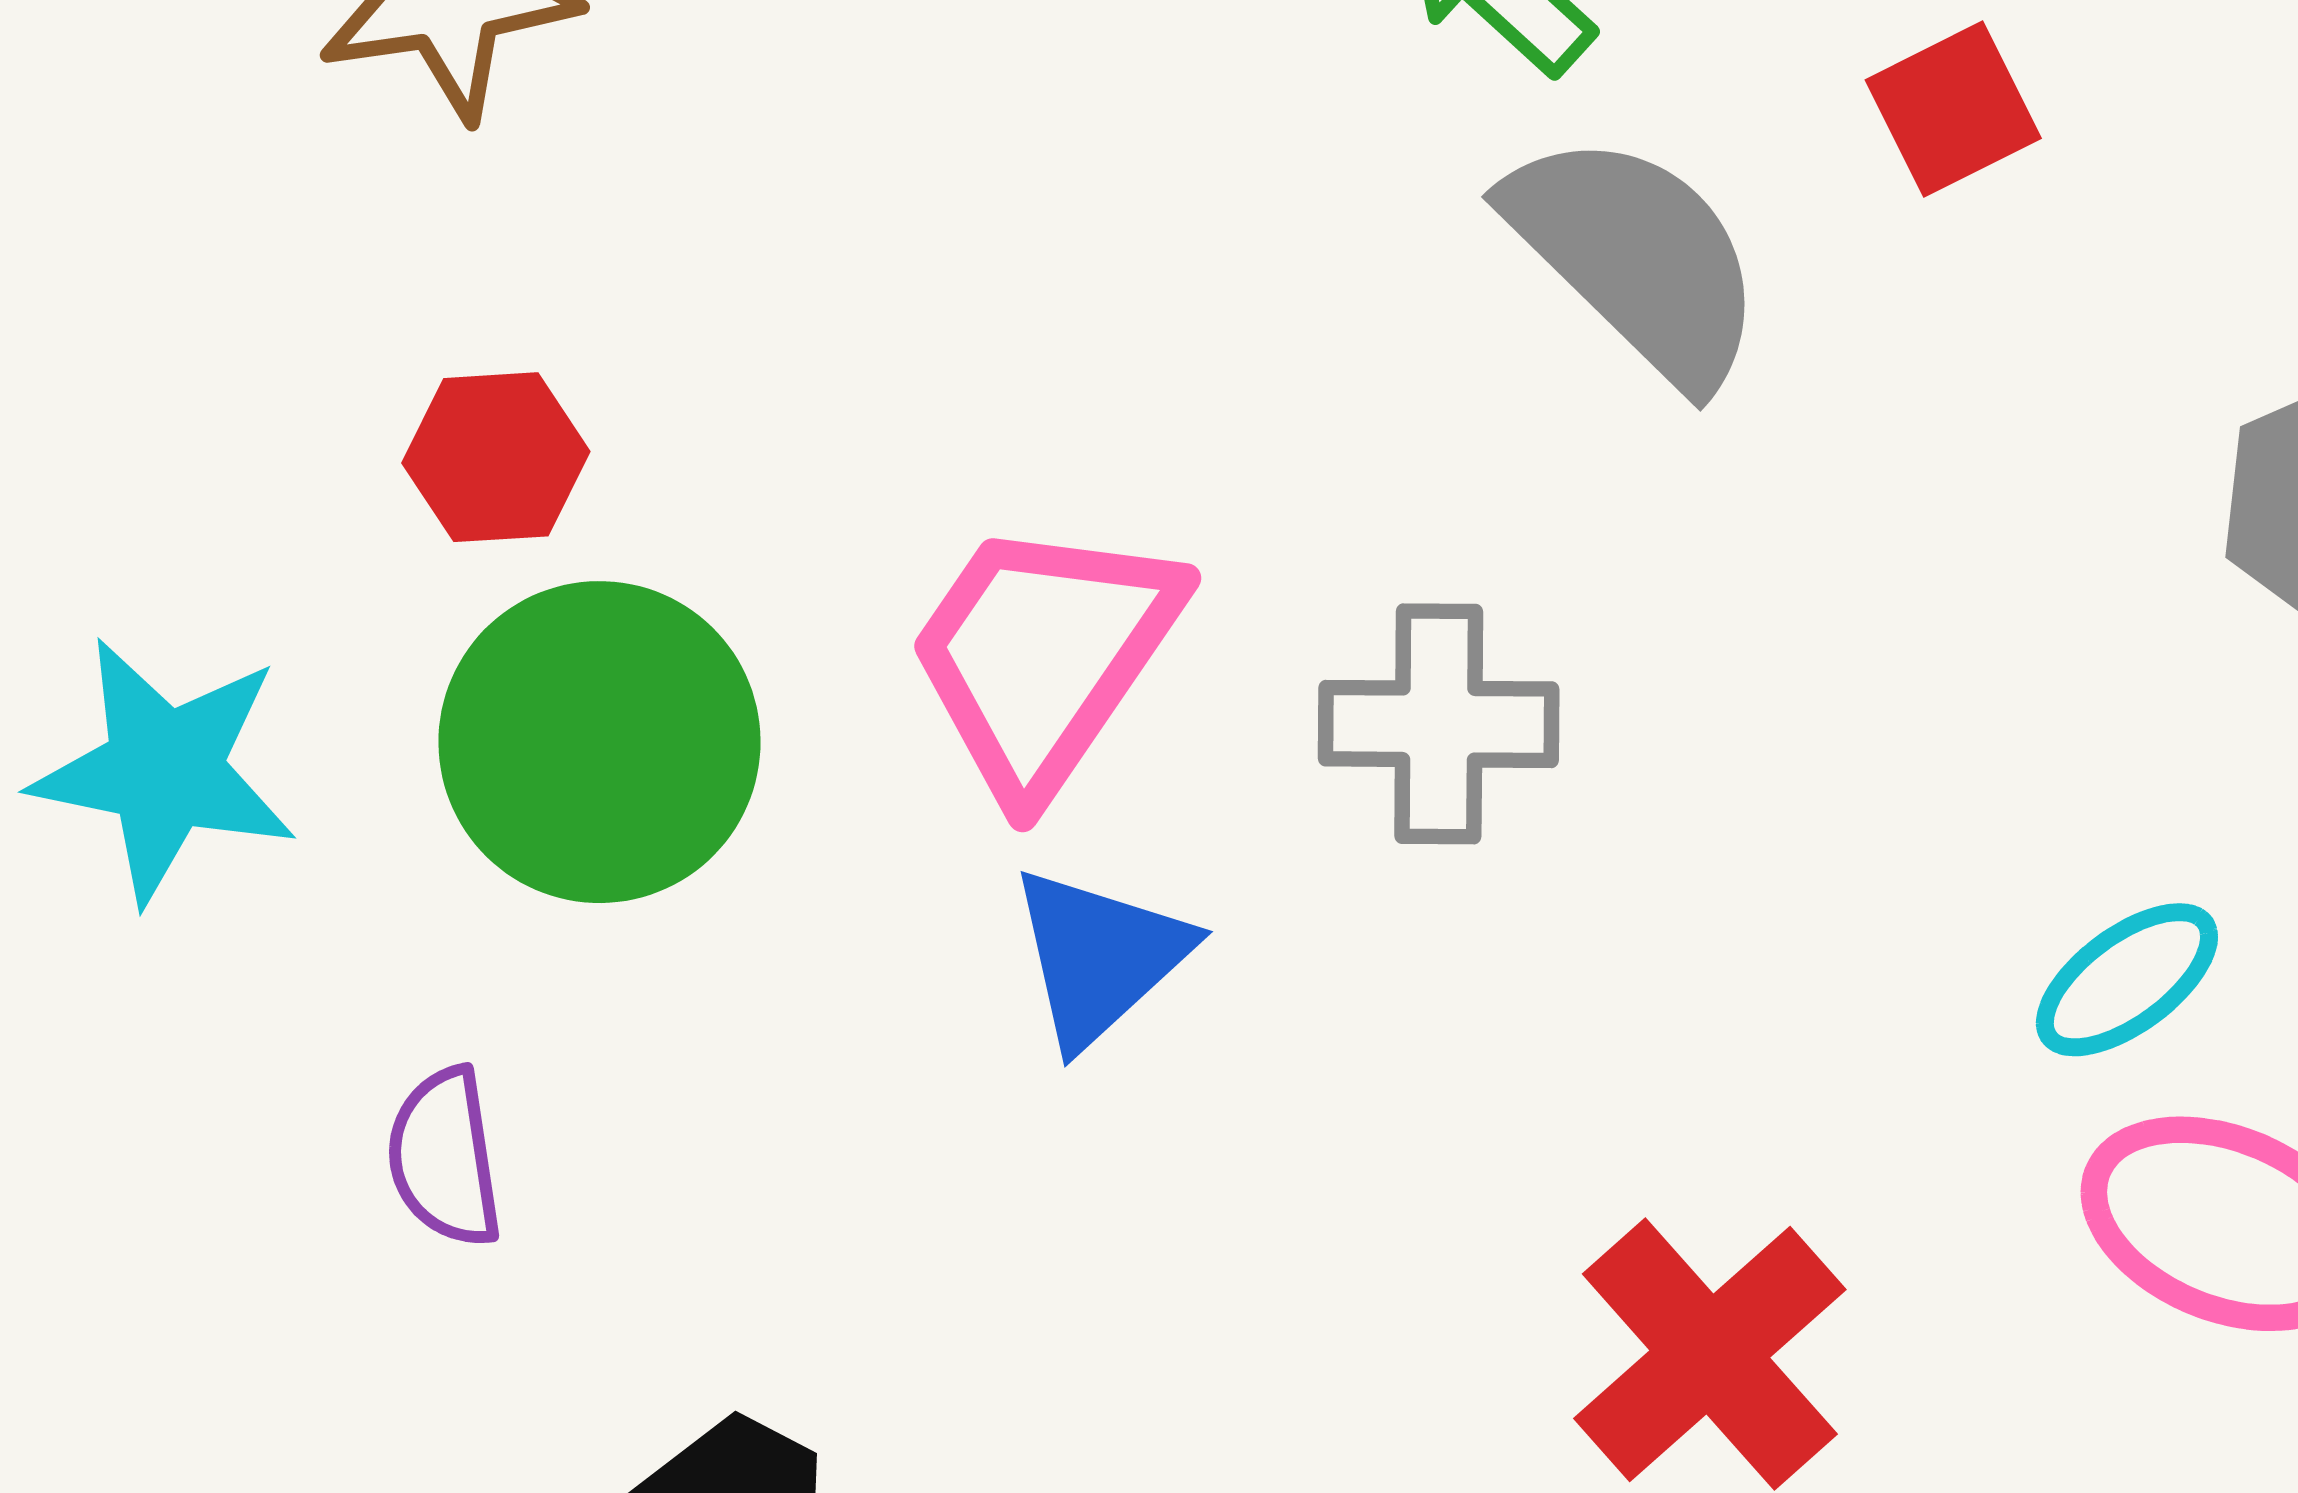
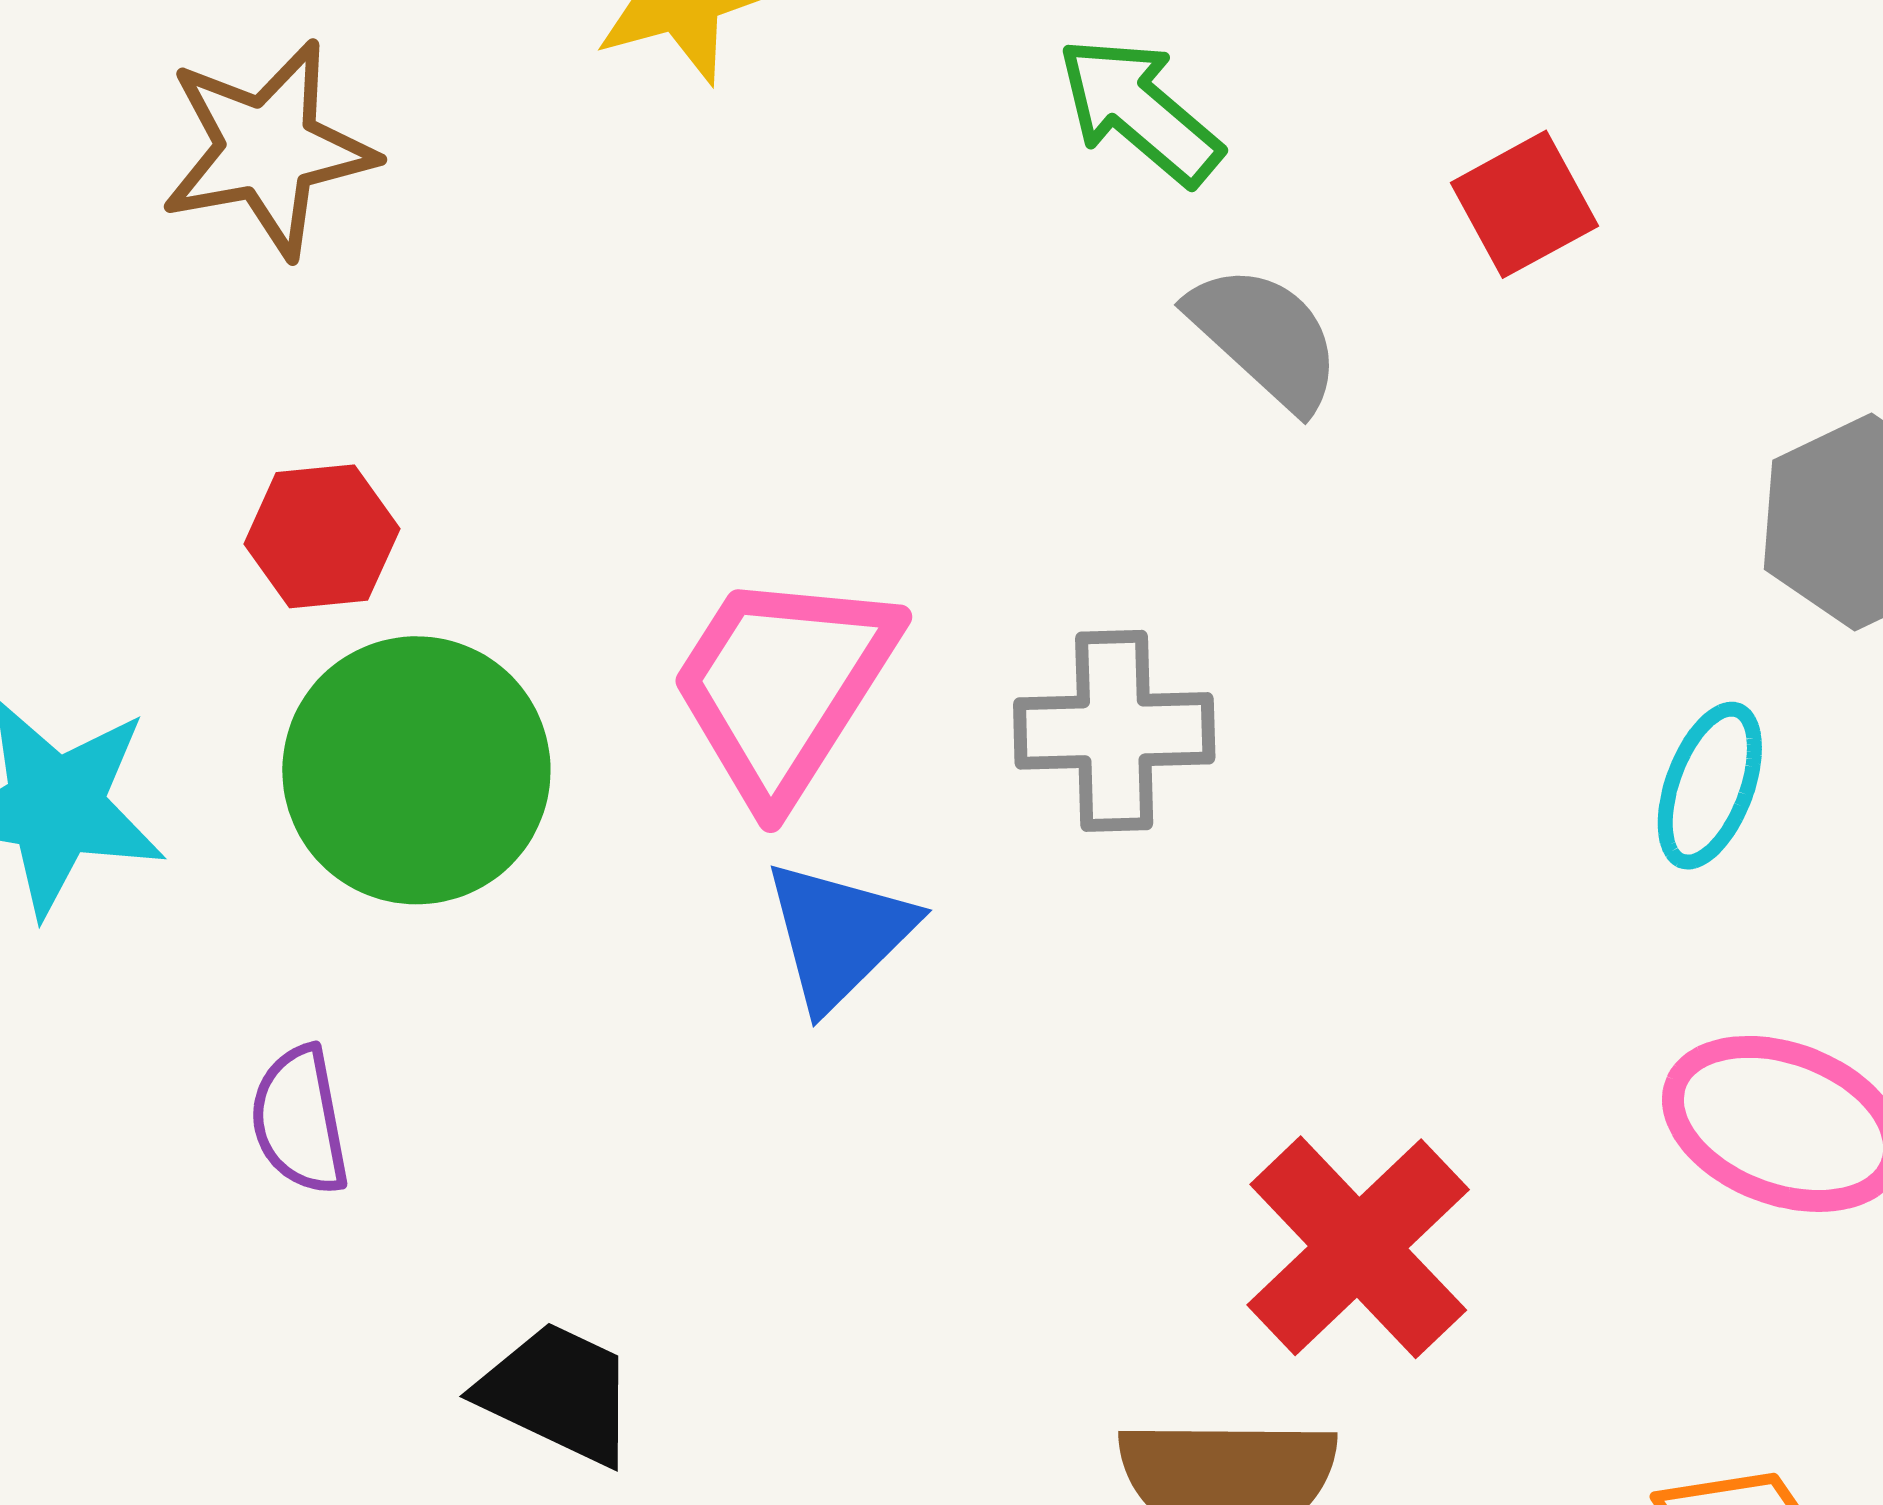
gray semicircle: (1636, 258) -> (1265, 337), size x0.7
cyan ellipse: (2127, 980) -> (1710, 786), moved, turned -31

